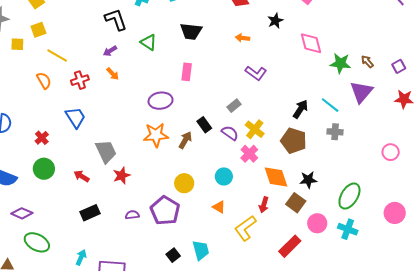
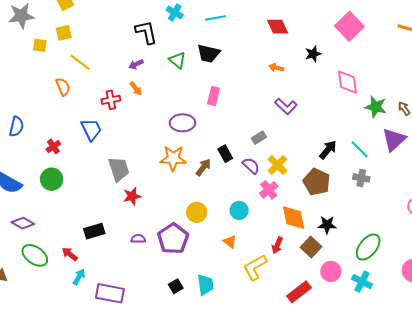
black trapezoid: (191, 31) -> (208, 53), moved
red cross: (80, 80) -> (111, 100), moved
red arrow: (81, 176) -> (70, 254), moved

